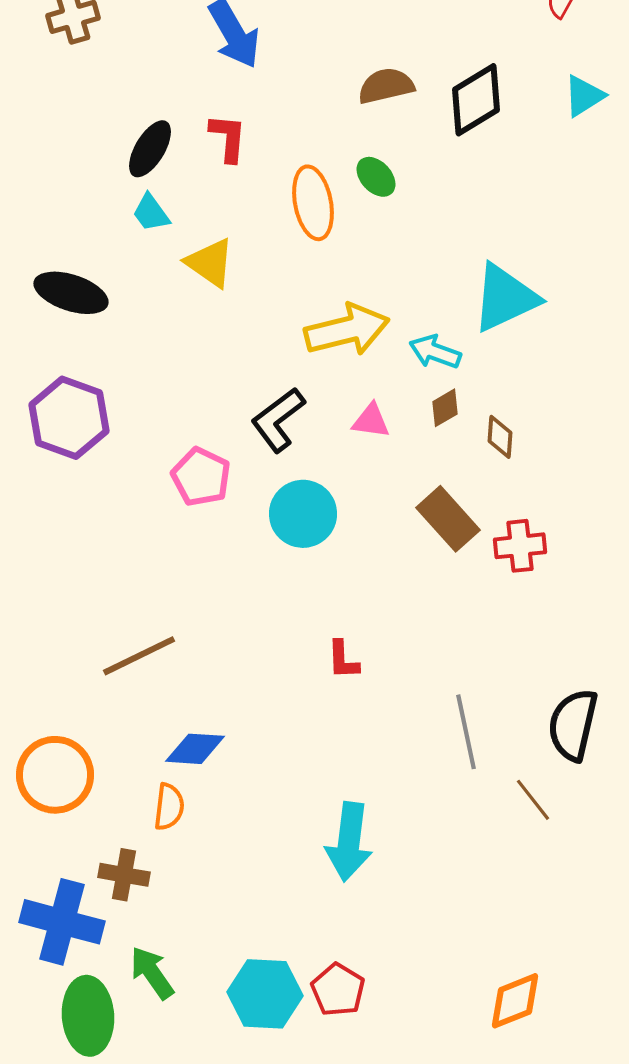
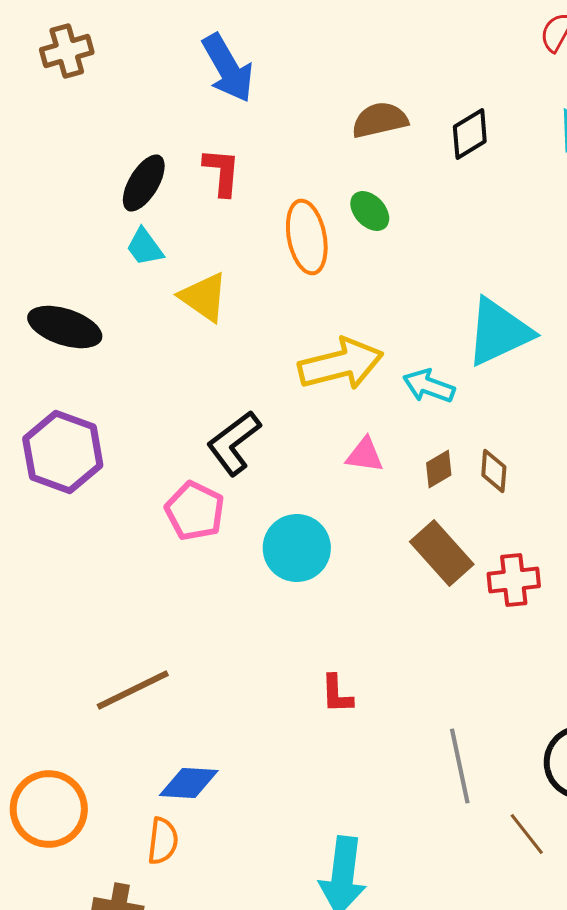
black diamond: (476, 100) -> (470, 134), size x0.7
brown diamond: (445, 408) -> (439, 469), moved
black L-shape: (278, 420) -> (234, 443), moved

